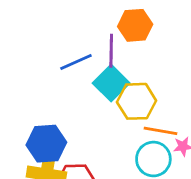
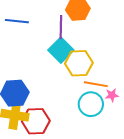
blue line: (76, 62) -> (17, 21), moved, turned 30

